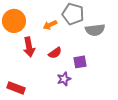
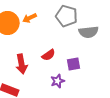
orange arrow: (50, 25) -> (30, 18), moved
red arrow: (29, 47) -> (22, 64), moved

